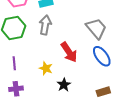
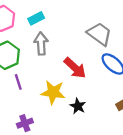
purple line: (14, 63) -> (18, 82), moved
yellow star: (46, 68) -> (53, 92), size x1.5

